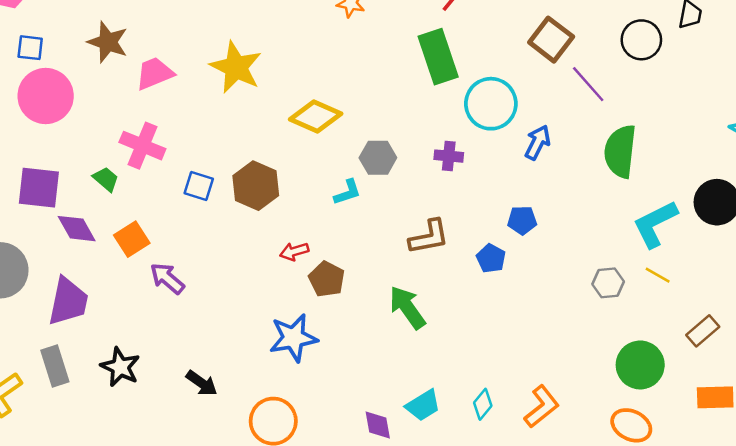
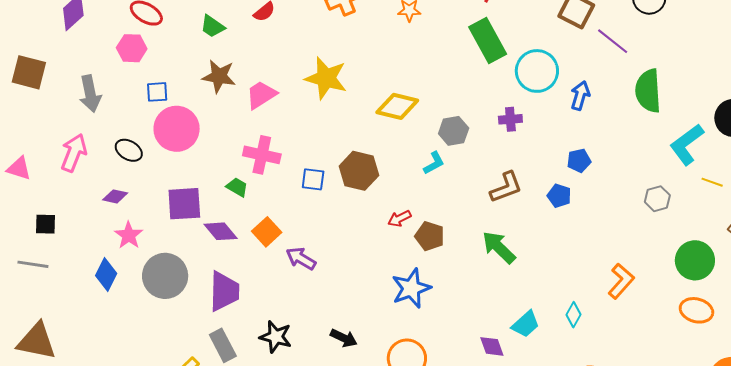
yellow line: (658, 275) -> (712, 182), moved
orange L-shape: (542, 407) -> (621, 281), moved

